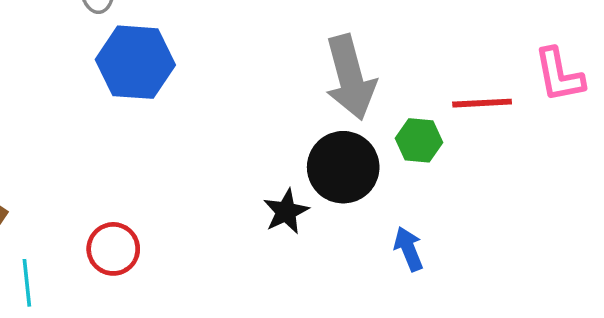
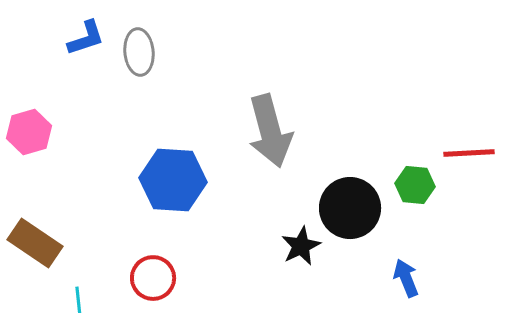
blue hexagon: (135, 62) -> (173, 180), moved
gray arrow: (350, 77) -> (270, 131), moved

